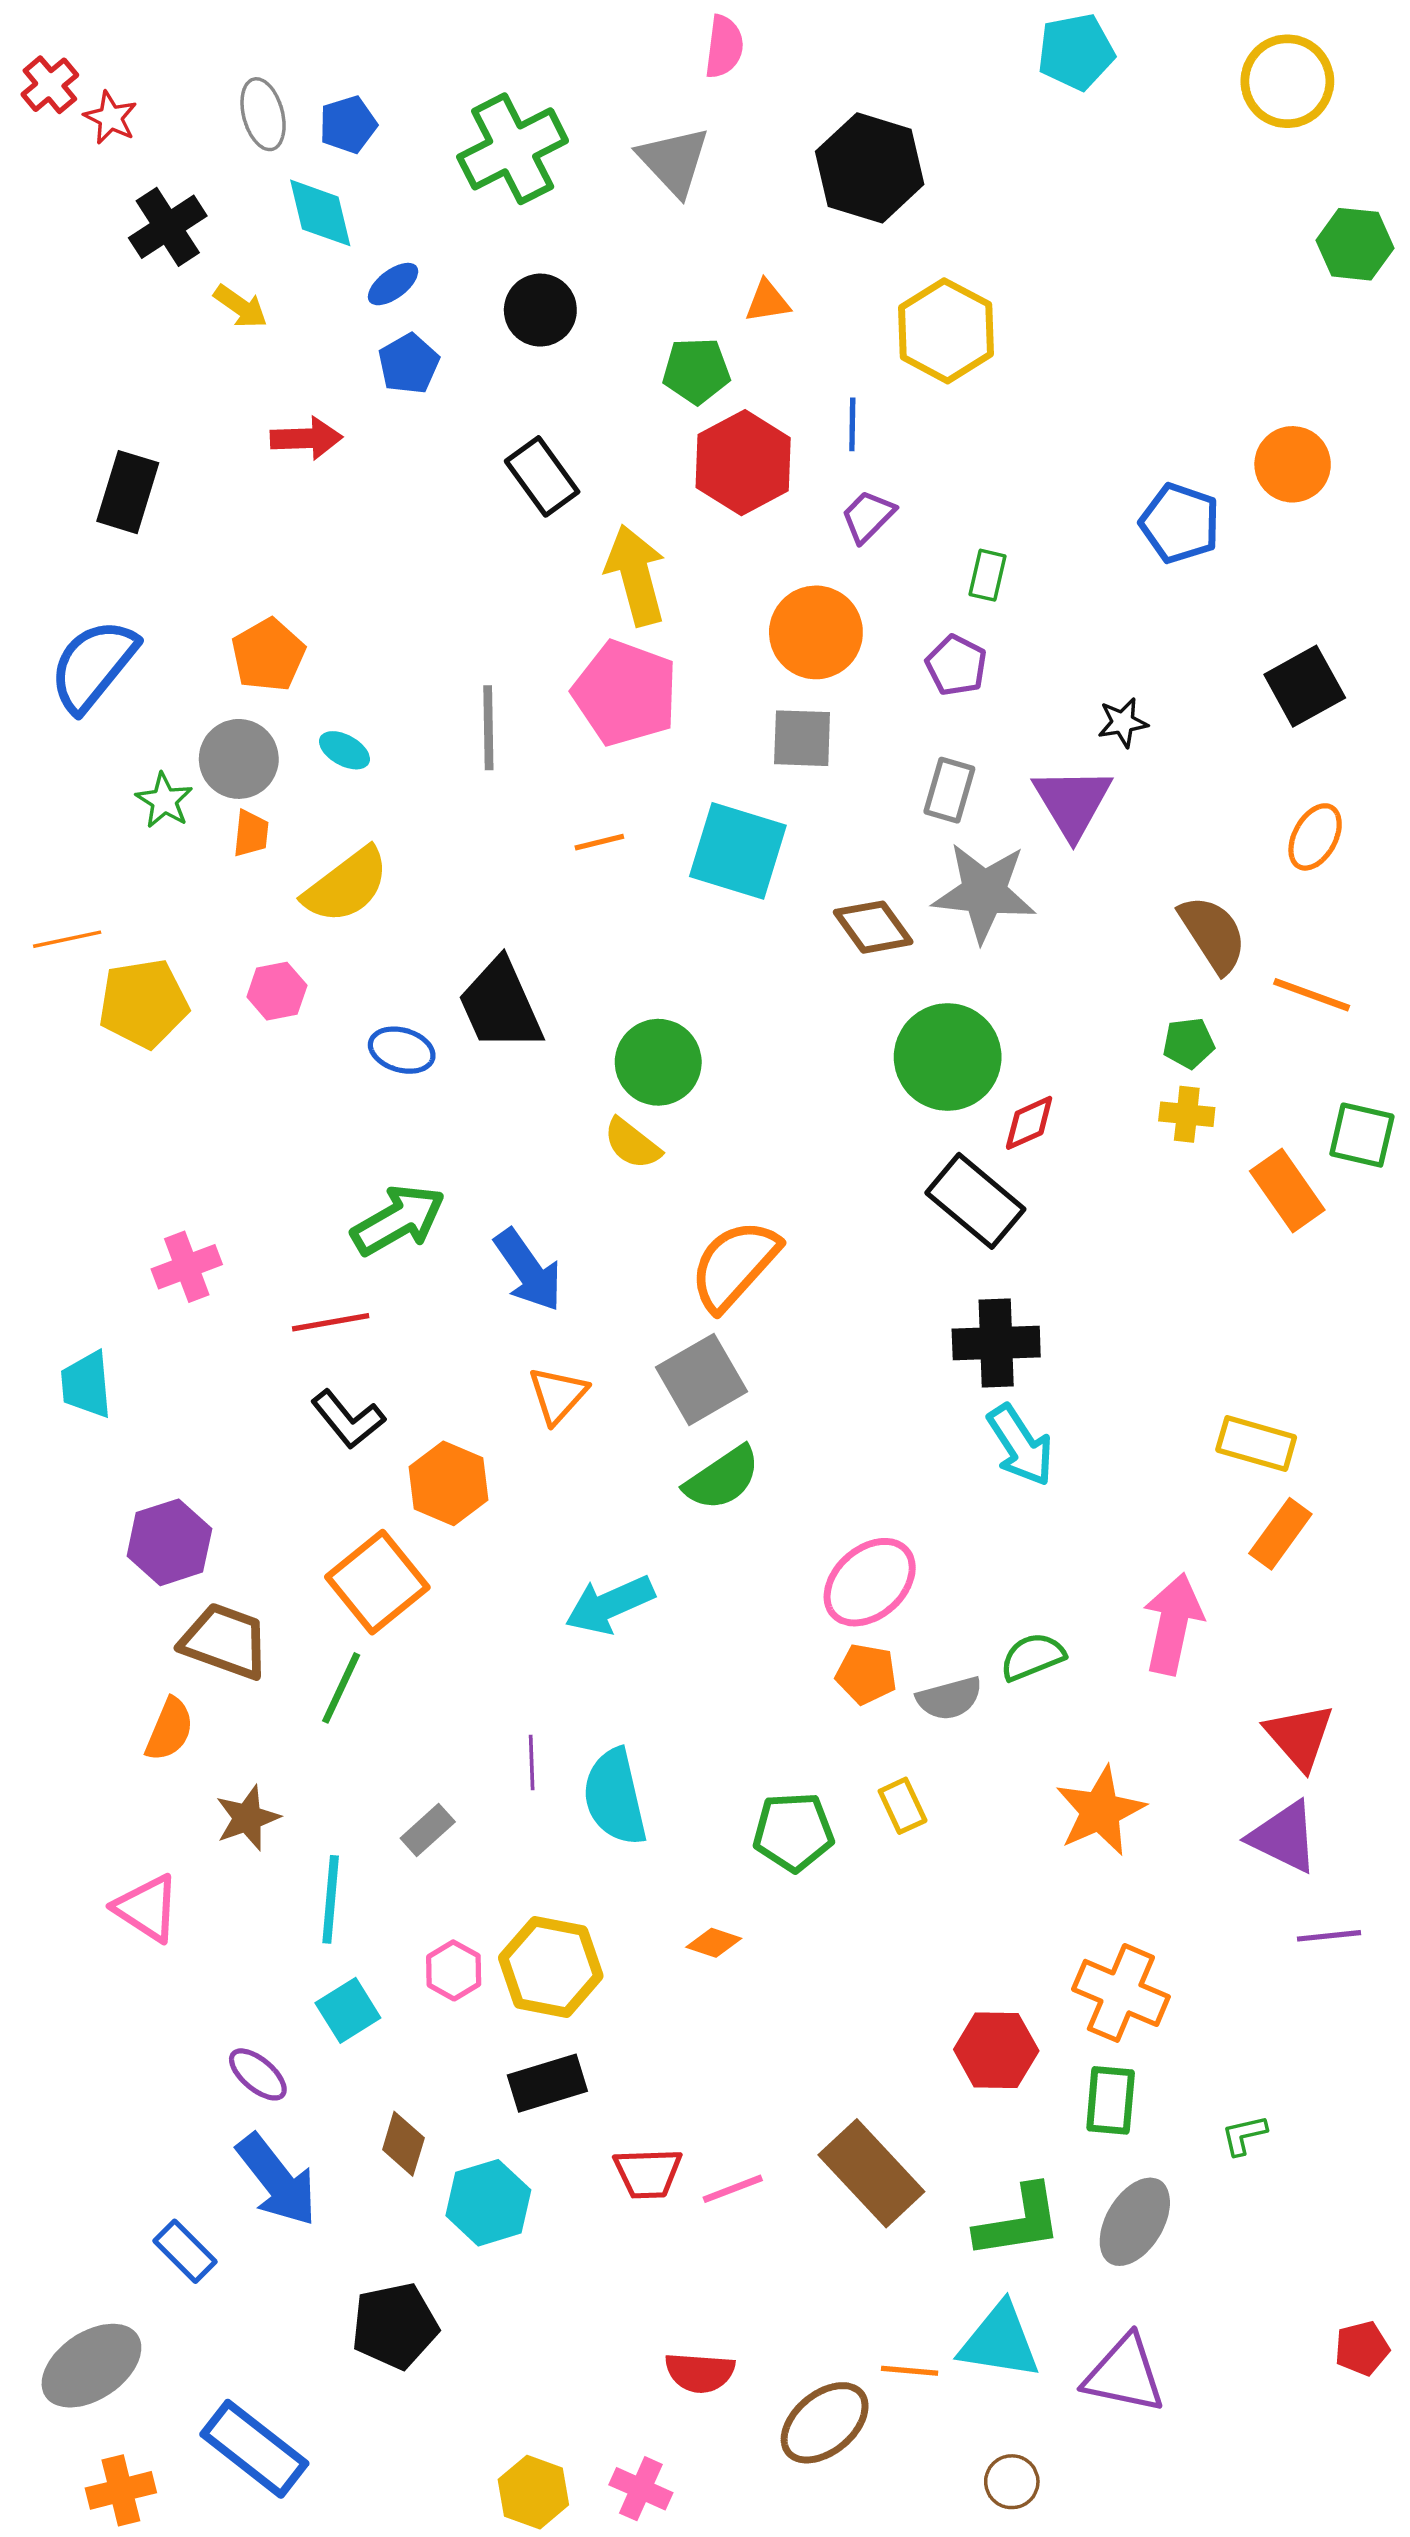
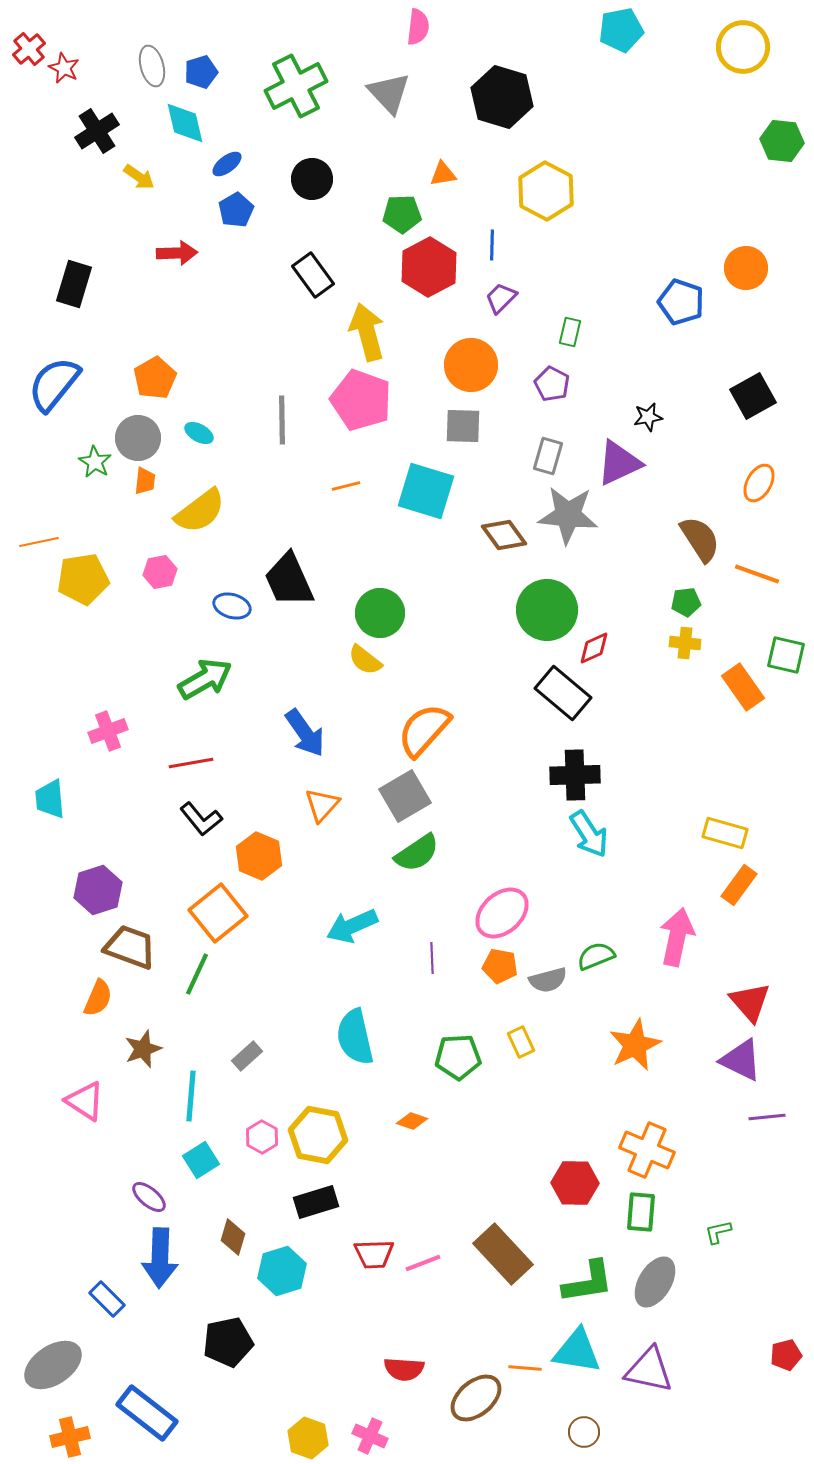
purple triangle: (1072, 802) -> (619, 463), turned 36
green arrow: (398, 1220) -> (205, 679), moved
purple line: (532, 1762) -> (432, 958), moved
blue arrow: (277, 2180) -> (160, 1258), turned 40

